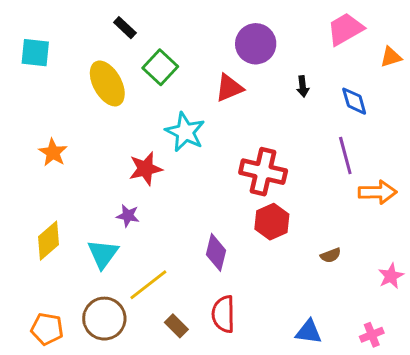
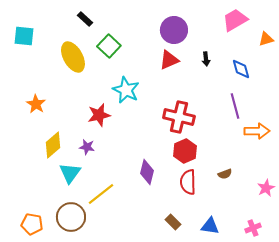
red triangle: (229, 88) -> (169, 60), moved
yellow diamond: (48, 241) -> (53, 145), moved
red semicircle: (223, 314) -> (188, 182), moved
brown rectangle: (176, 326) -> (173, 222), moved

